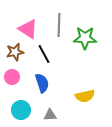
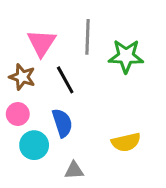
pink triangle: (28, 29) -> (41, 43), turned 30
brown star: (15, 52) -> (22, 77), turned 30
cyan circle: (21, 110) -> (34, 145), moved

